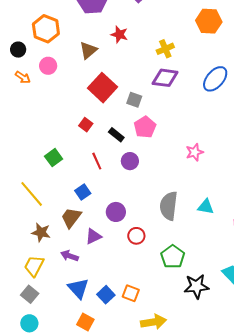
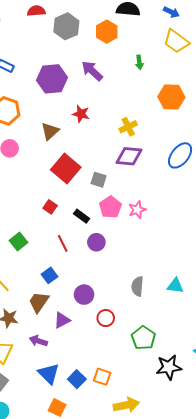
pink star: (195, 152) -> (137, 210), moved
gray semicircle: (169, 206) -> (137, 286), size x0.7

